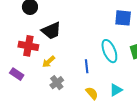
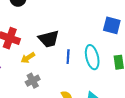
black trapezoid: (51, 31) -> (49, 39), moved
blue line: (87, 66) -> (68, 57), moved

